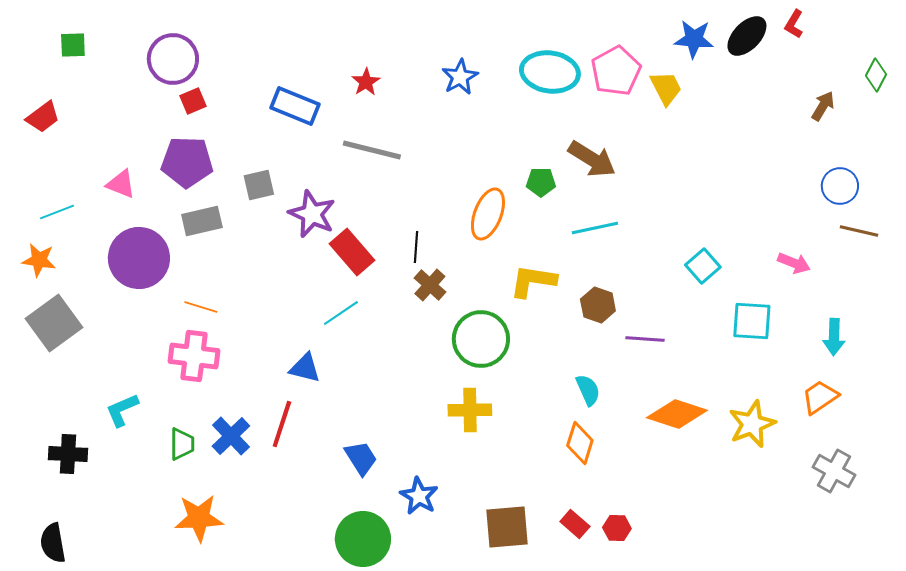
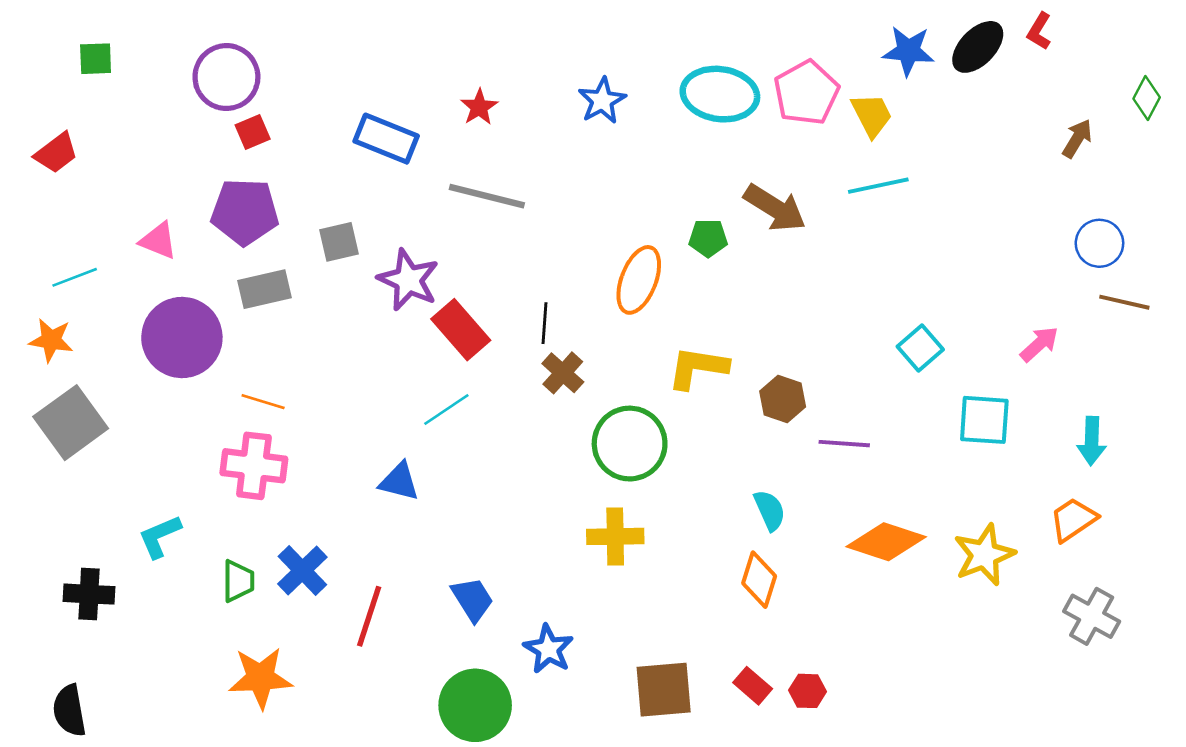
cyan line: (595, 228) -> (878, 186), moved
pink arrow: (794, 263) -> (1039, 344), turned -64
red line: (282, 424) -> (369, 616), moved

